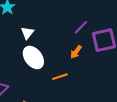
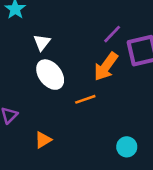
orange arrow: (76, 52) -> (106, 67), size x1.6

